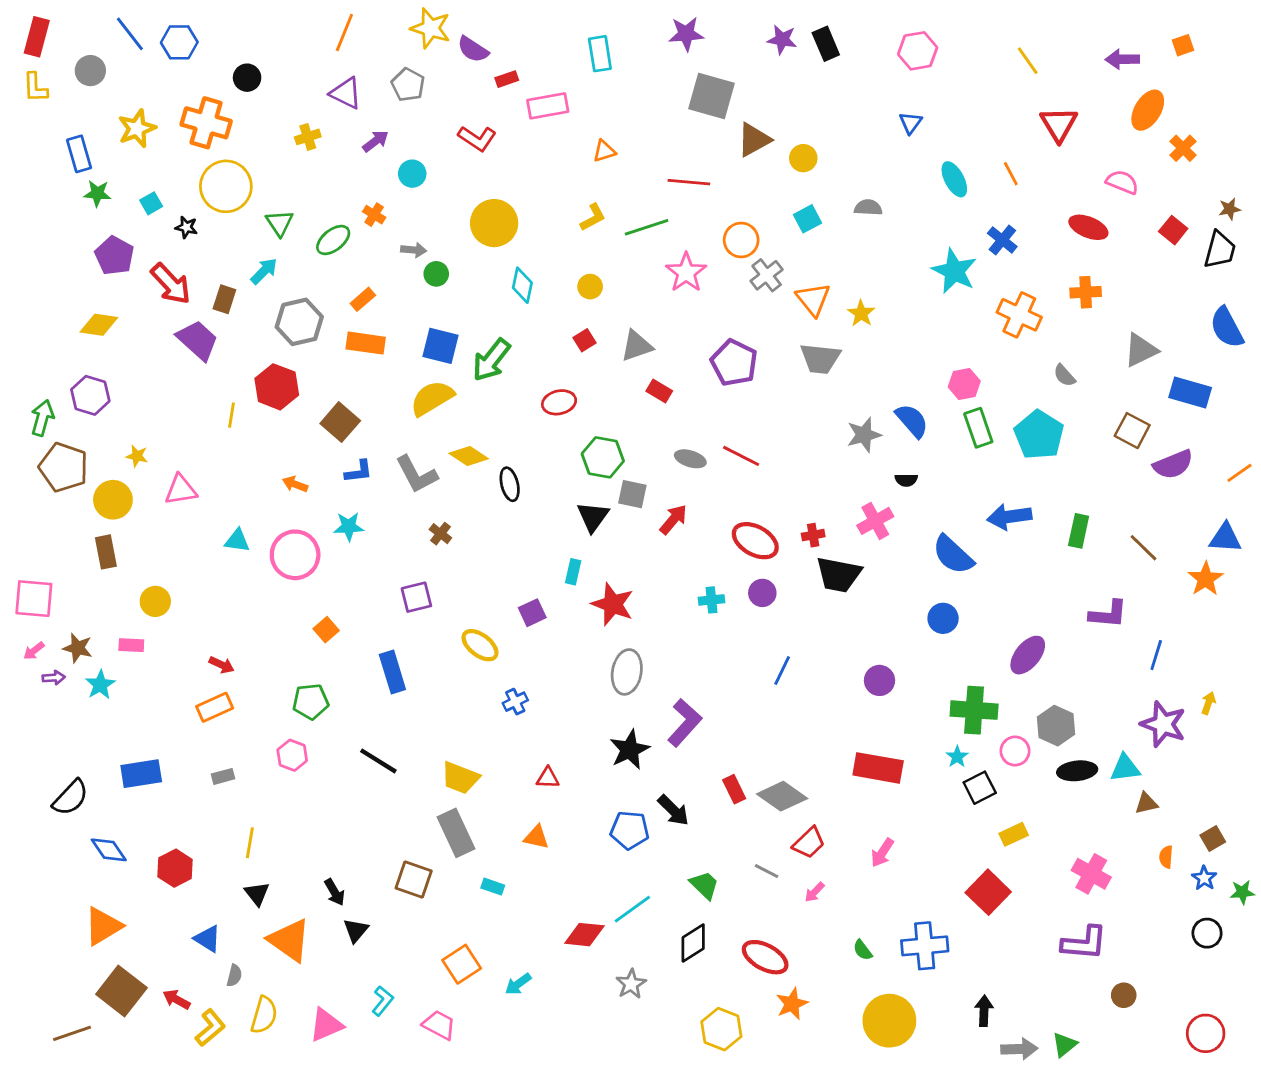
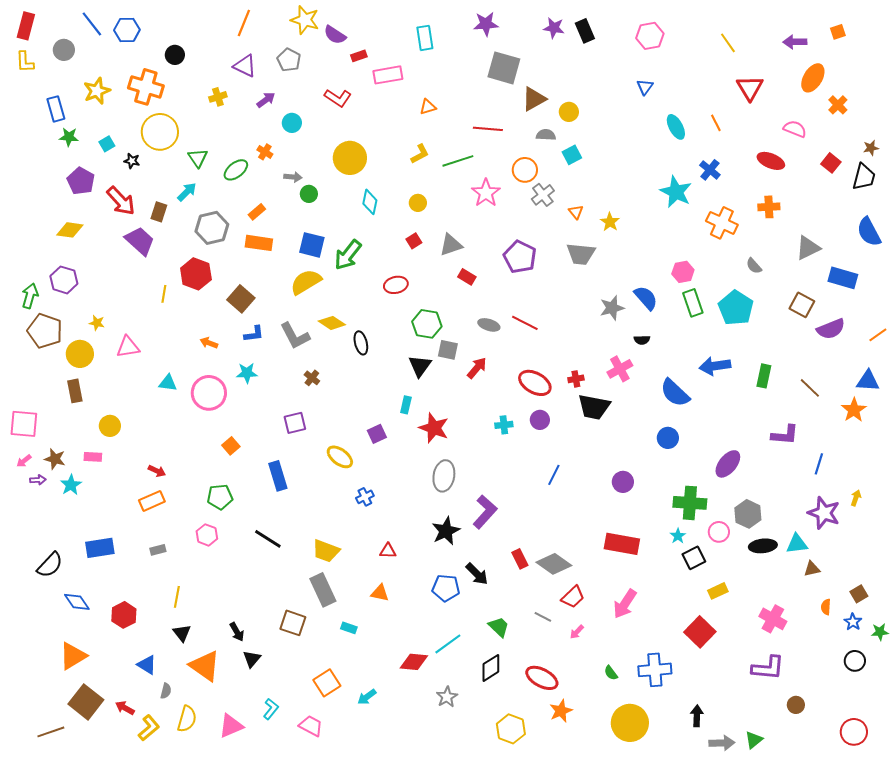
gray semicircle: (868, 208) -> (546, 135), moved
orange triangle: (813, 299) -> (576, 212), size x0.6
pink arrow: (882, 853) -> (625, 604), size x1.4

